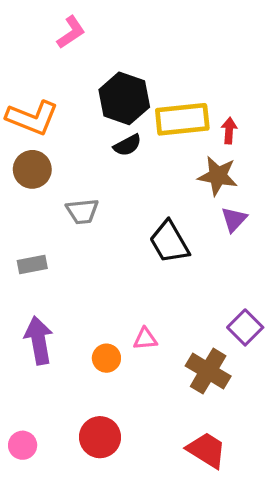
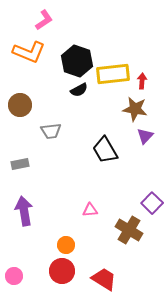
orange L-shape: (32, 118) -> (29, 52), moved
orange circle: (106, 358) -> (66, 245), moved
red trapezoid: (206, 450) -> (104, 279), moved

